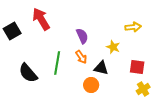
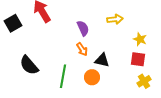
yellow arrow: (133, 27) -> (115, 19), moved
yellow star: (113, 47) -> (140, 39), moved
green line: (57, 63) -> (63, 76), moved

